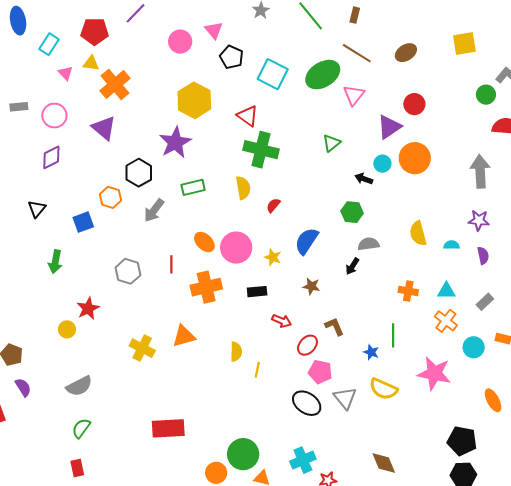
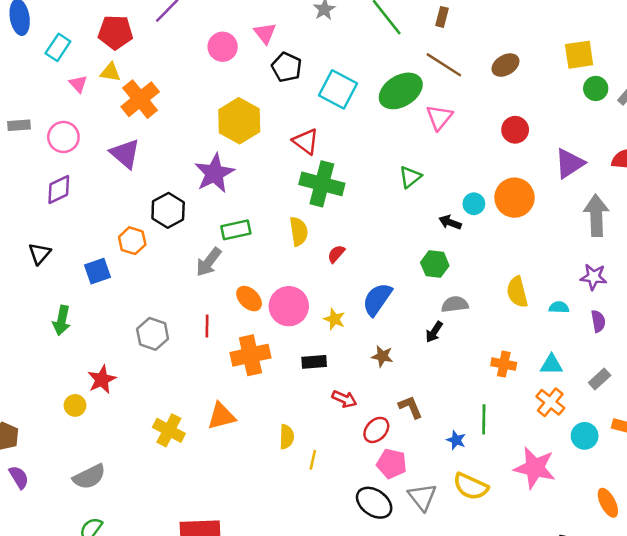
green circle: (486, 95) -> (596, 88), moved
purple triangle: (389, 127) -> (569, 163), moved
gray arrow: (154, 210) -> (209, 262), moved

